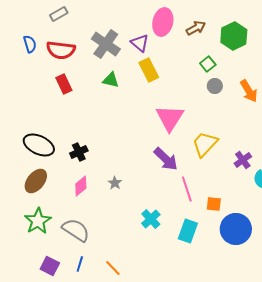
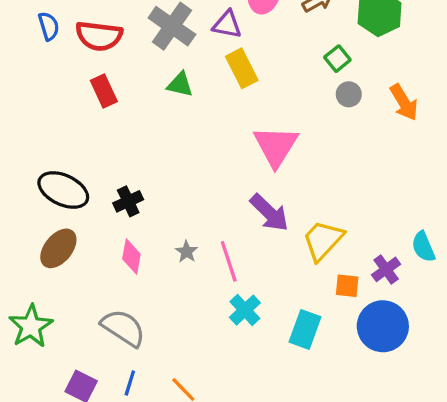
purple triangle: (140, 43) -> (227, 25), turned -30
yellow trapezoid: (205, 144) -> (323, 240), moved
purple cross: (243, 160) -> (386, 269), moved
pink diamond: (81, 186) -> (131, 256), turned -40
pink line: (187, 189) -> (229, 261), moved
green star: (38, 221) -> (31, 326), moved

